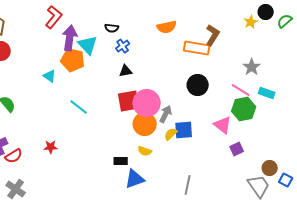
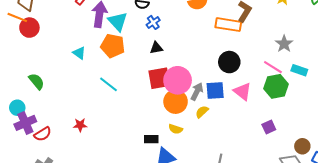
orange pentagon: (73, 60) -> (113, 46), moved
pink triangle: (223, 125) -> (242, 91), moved
blue square: (184, 130) -> (215, 90), moved

